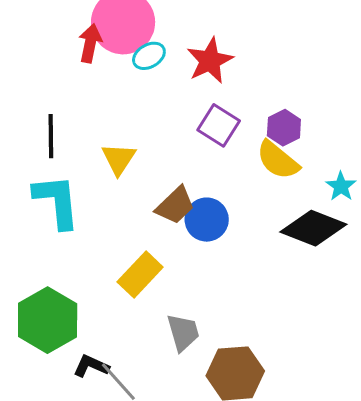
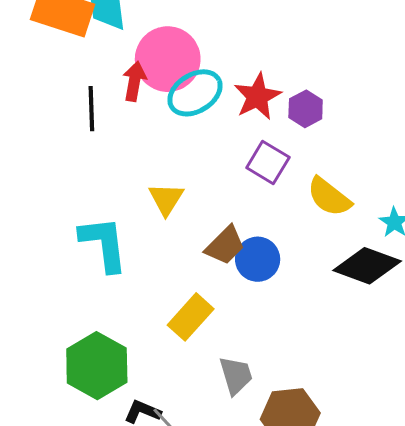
cyan ellipse: (149, 56) -> (195, 93), size x1.6
purple hexagon: (284, 128) -> (306, 109), moved
black line: (51, 136) -> (91, 109), moved

